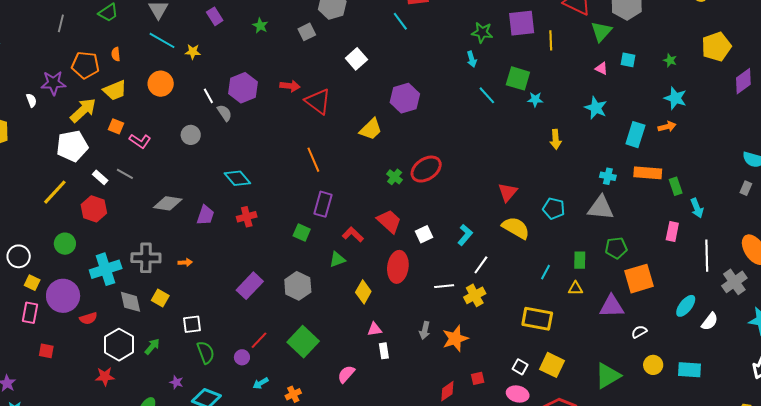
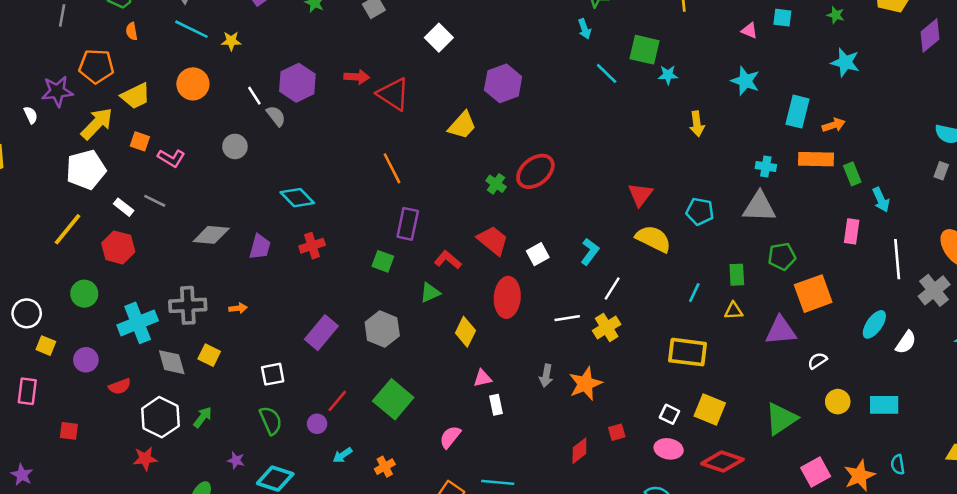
orange semicircle: (116, 54) -> (132, 31), moved
orange arrow: (667, 127) -> (834, 125), moved
purple circle: (63, 296) -> (86, 360), size x0.6
pink rectangle: (30, 313) -> (27, 391), moved
white square: (192, 324) -> (273, 374), moved

